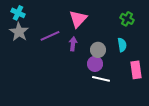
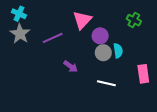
purple arrow: (73, 44) -> (71, 66), moved, turned 120
cyan semicircle: (122, 45) -> (118, 51), moved
purple circle: (95, 64) -> (100, 36), moved

